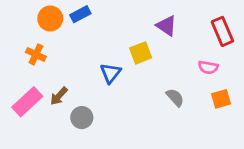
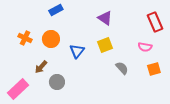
orange circle: (50, 19) -> (51, 39), moved
purple triangle: (166, 26) -> (105, 18), moved
yellow square: (141, 53) -> (105, 45), moved
pink rectangle: (27, 102) -> (18, 89), moved

